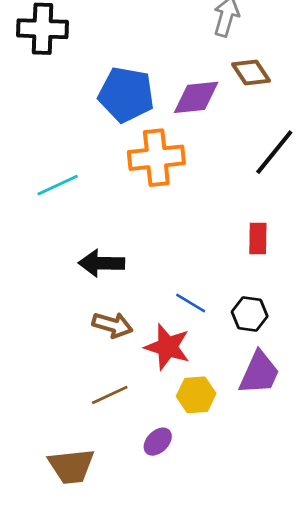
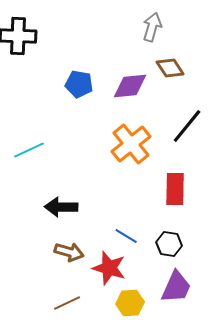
blue pentagon: (126, 95) -> (79, 84), size x0.7
orange cross: (156, 158) -> (131, 144), moved, turned -33
red rectangle: (258, 239) -> (175, 189), size x1.4

